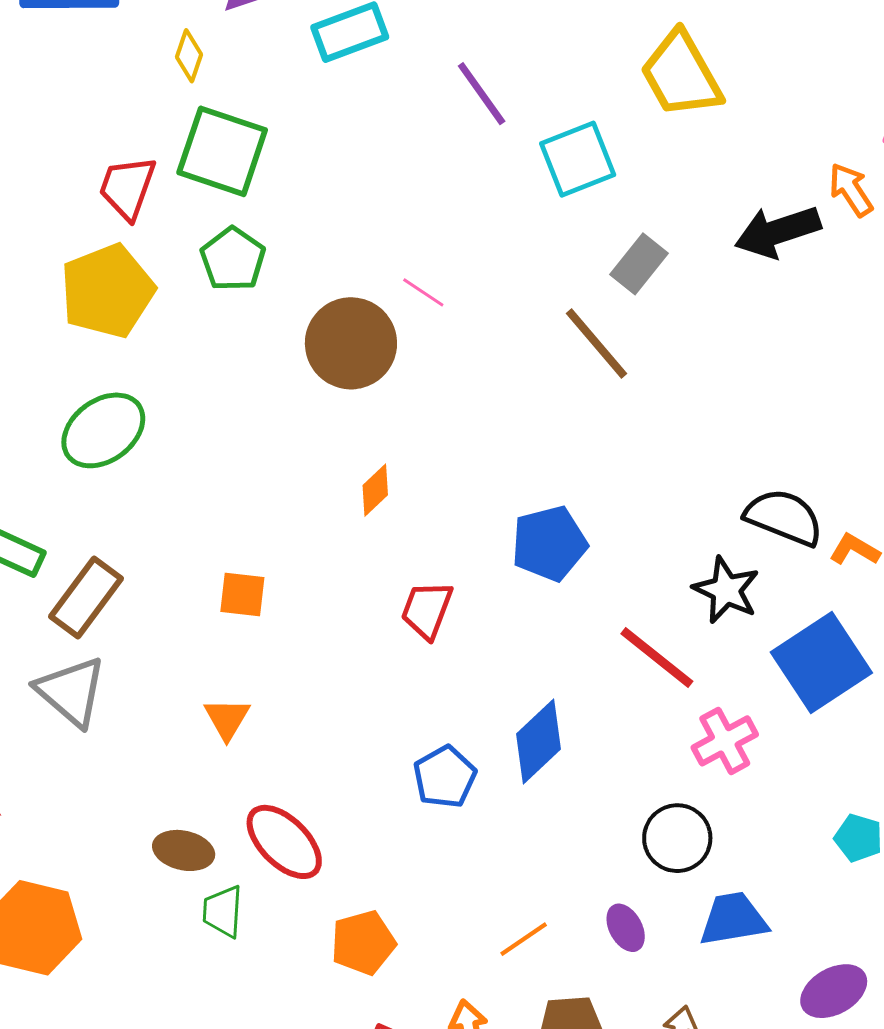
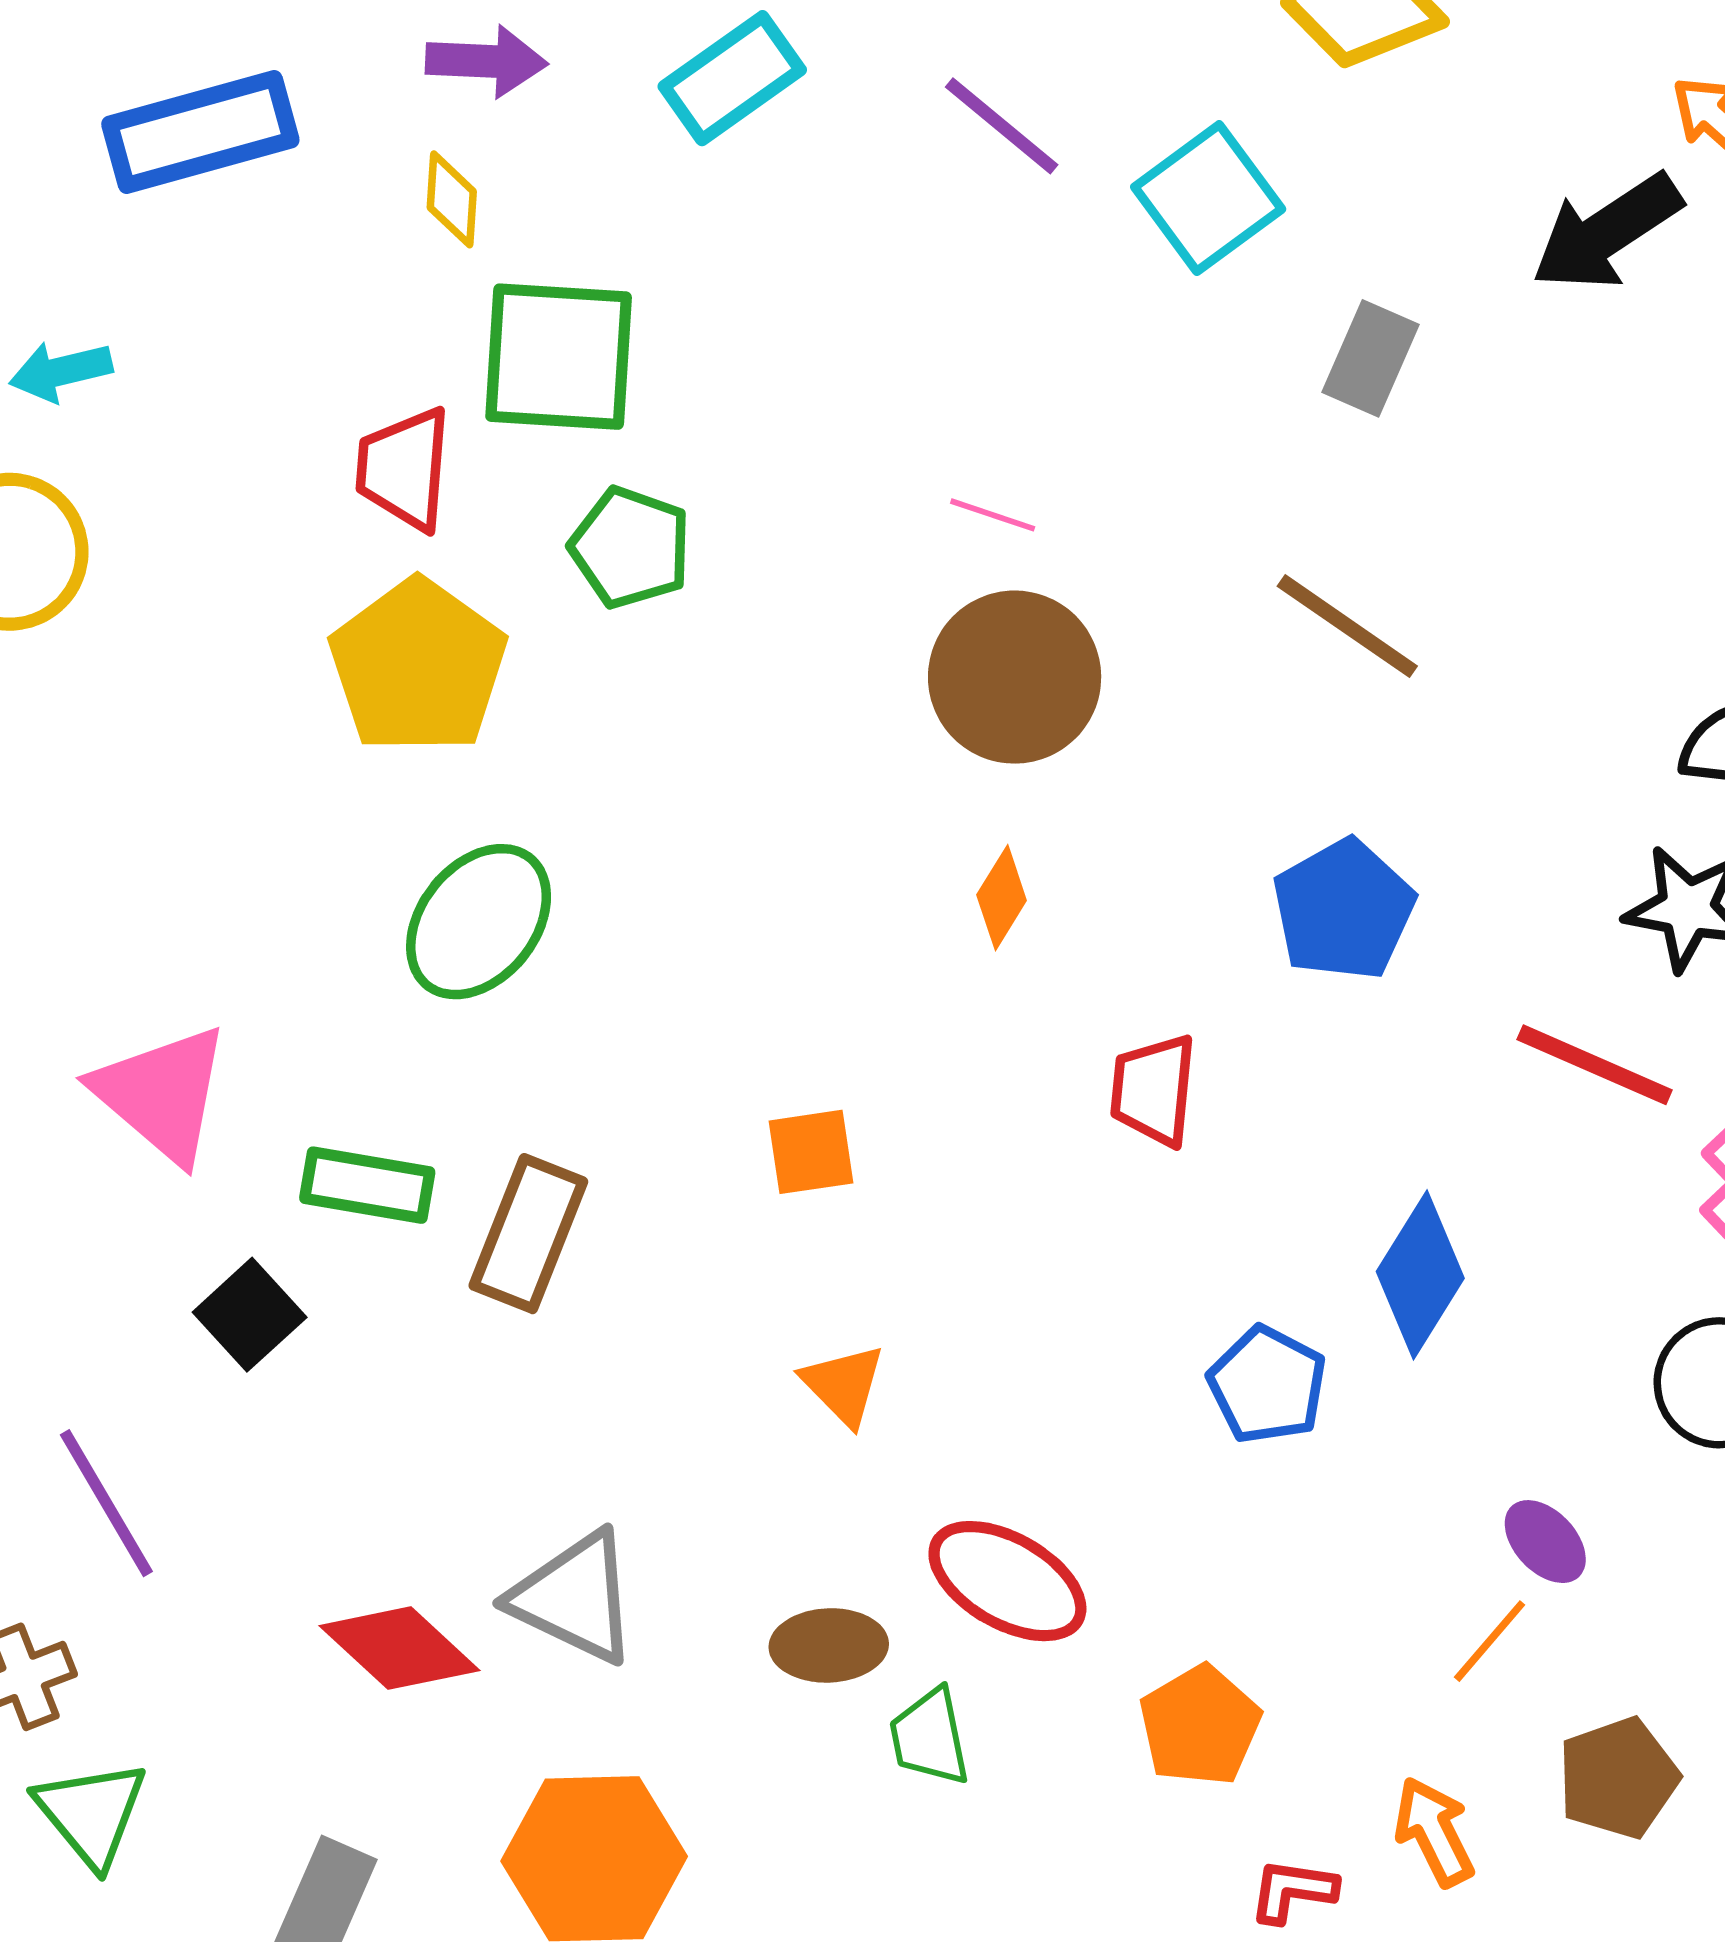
brown circle: (351, 343) -> (1015, 677), moved
brown line: (597, 344) -> (1347, 626), moved
gray triangle: (71, 691) -> (575, 1597), moved
purple ellipse: (626, 928) -> (1545, 1542), moved

